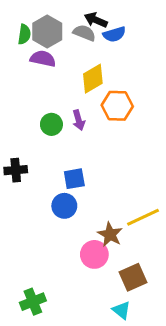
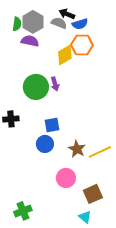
orange hexagon: (117, 106) -> (82, 45), moved
green circle: (51, 124) -> (36, 87), size x1.6
brown star: (110, 234) -> (77, 149), moved

